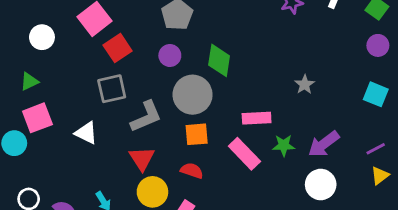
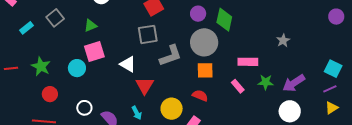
purple circle: (170, 55) -> (198, 14), moved
cyan square: (376, 94) -> (333, 69), moved
pink rectangle: (244, 154) -> (238, 86), size x0.6
red triangle: (142, 159) -> (145, 86), moved

